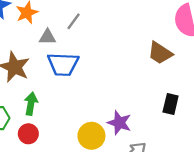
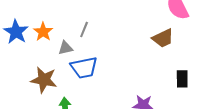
brown trapezoid: (160, 53) -> (163, 38), turned -45

